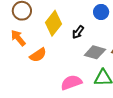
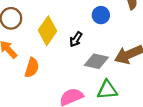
orange semicircle: (38, 55) -> (32, 68), turned -36

